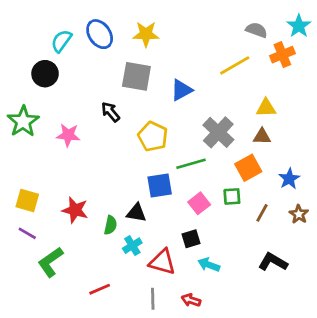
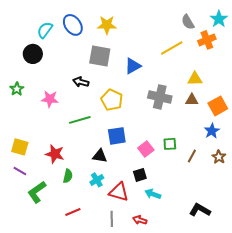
gray semicircle: (256, 30) -> (188, 22), turned -140
black arrow: (111, 112) -> (81, 82), turned -35
green star: (23, 121) -> (17, 89), size x0.6
gray cross: (218, 132) -> (160, 97), turned -30
green line: (191, 164) -> (80, 120), moved
orange square: (248, 168) -> (218, 106), moved
green semicircle: (111, 225) -> (68, 176), moved
black L-shape: (273, 262) -> (200, 210), moved

